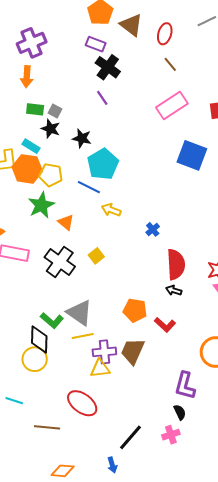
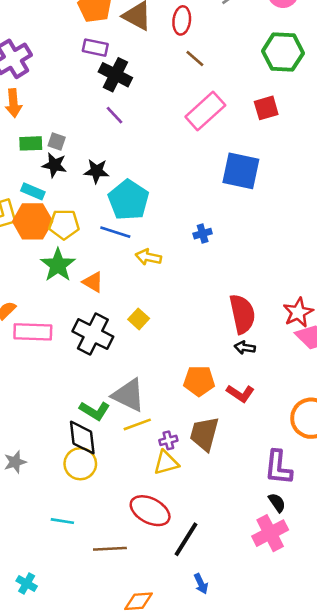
blue cross: (153, 229) -> (203, 234), moved, turned 32
purple cross: (104, 352) -> (168, 440), size x0.6
pink cross: (171, 435) -> (270, 533), size x1.5
black line: (131, 437) -> (186, 539), moved

